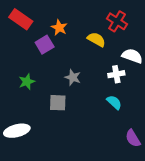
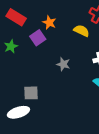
green star: (27, 82) -> (11, 46), moved
gray square: (58, 103) -> (31, 93), moved

